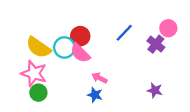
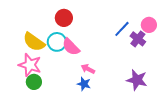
blue line: (124, 33) -> (122, 29), moved
red circle: (80, 36) -> (64, 18), moved
purple star: (155, 90) -> (137, 80), size x1.5

